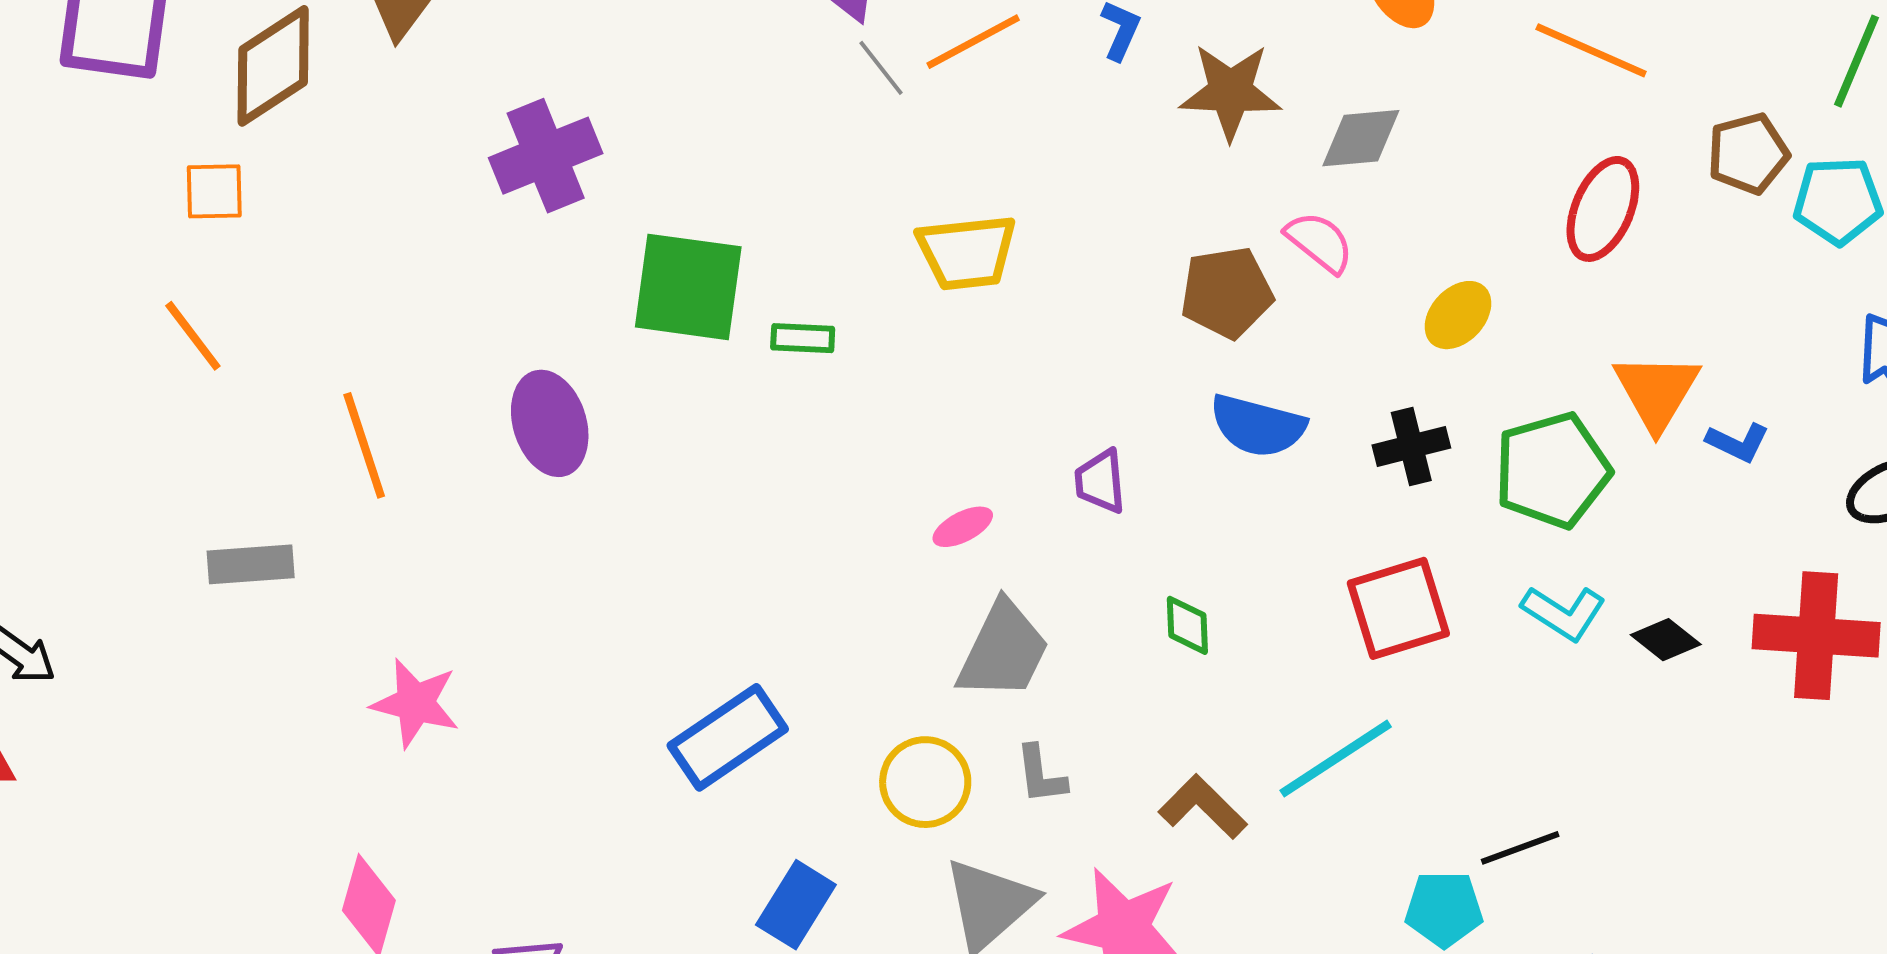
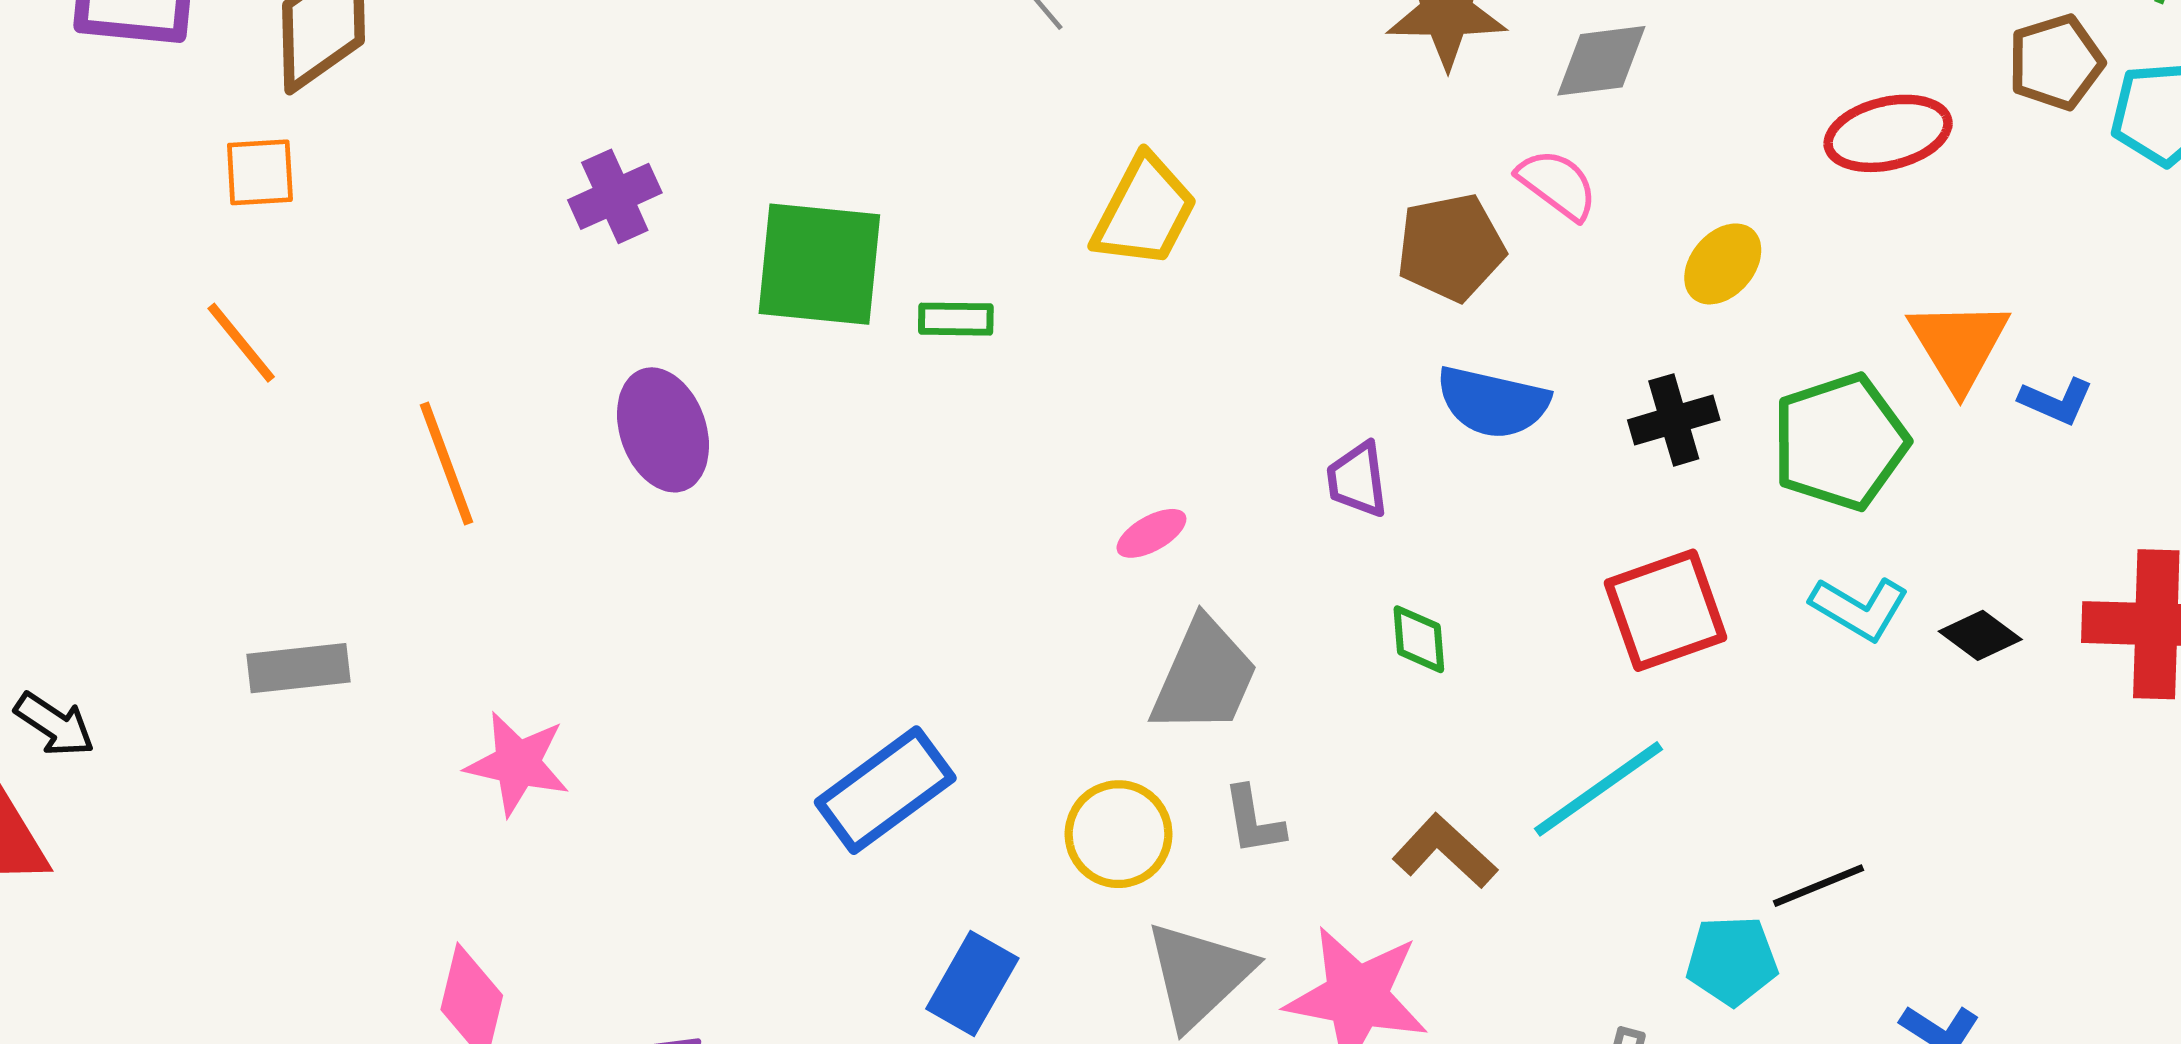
purple cross: (546, 156) -> (615, 196), moved, size x0.7
red ellipse: (1603, 209) -> (1888, 133), turned 56
yellow trapezoid: (967, 252) -> (1144, 211), turned -54
purple trapezoid: (1100, 481) -> (1357, 480), moved
gray rectangle: (251, 564) -> (298, 668), moved

